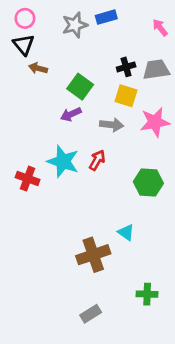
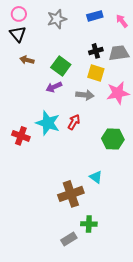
blue rectangle: (106, 17) -> (95, 16), moved
brown arrow: (38, 68) -> (27, 60), moved
green cross: (147, 294) -> (89, 224), moved

